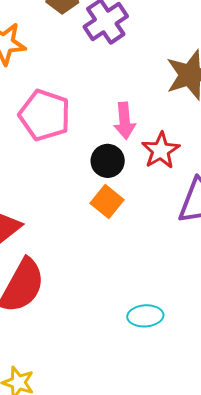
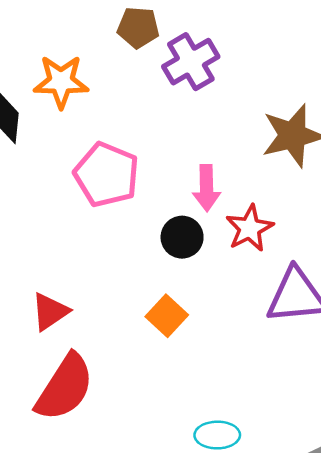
orange square: (107, 201) -> (167, 316), moved

